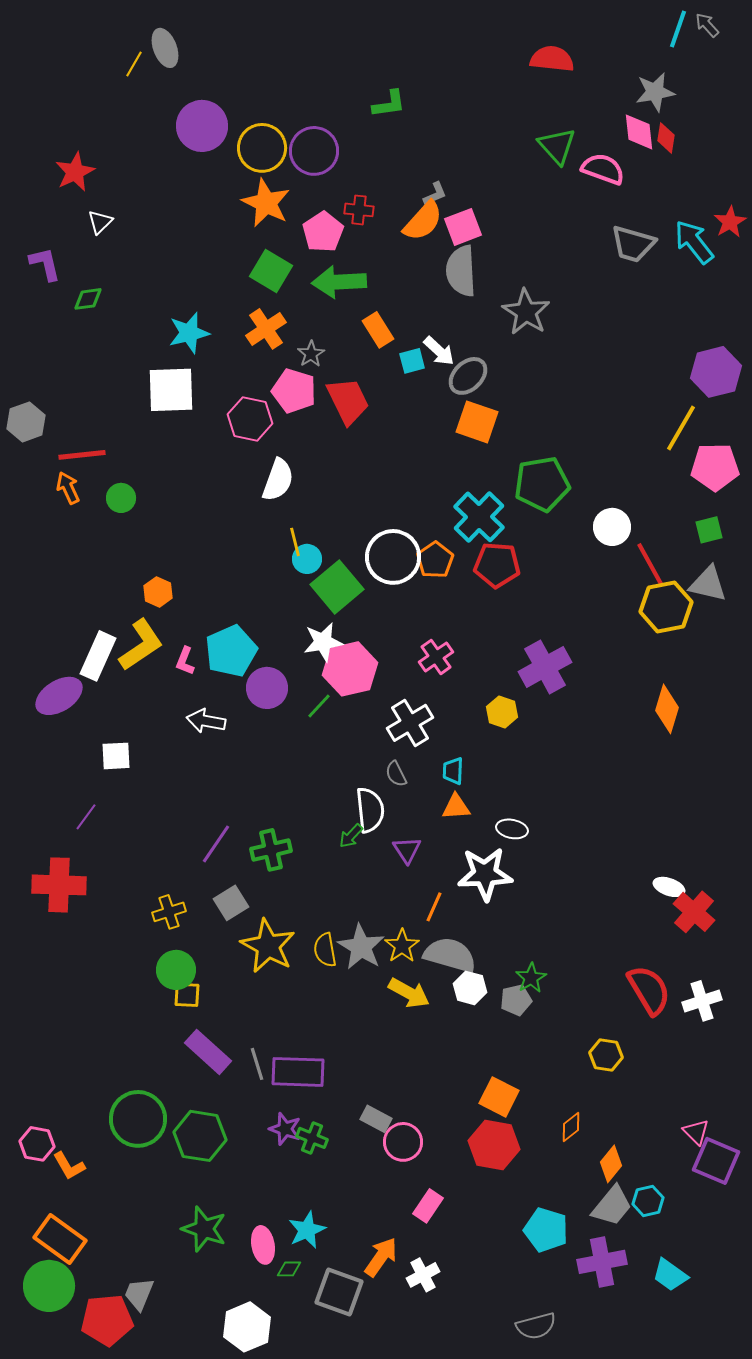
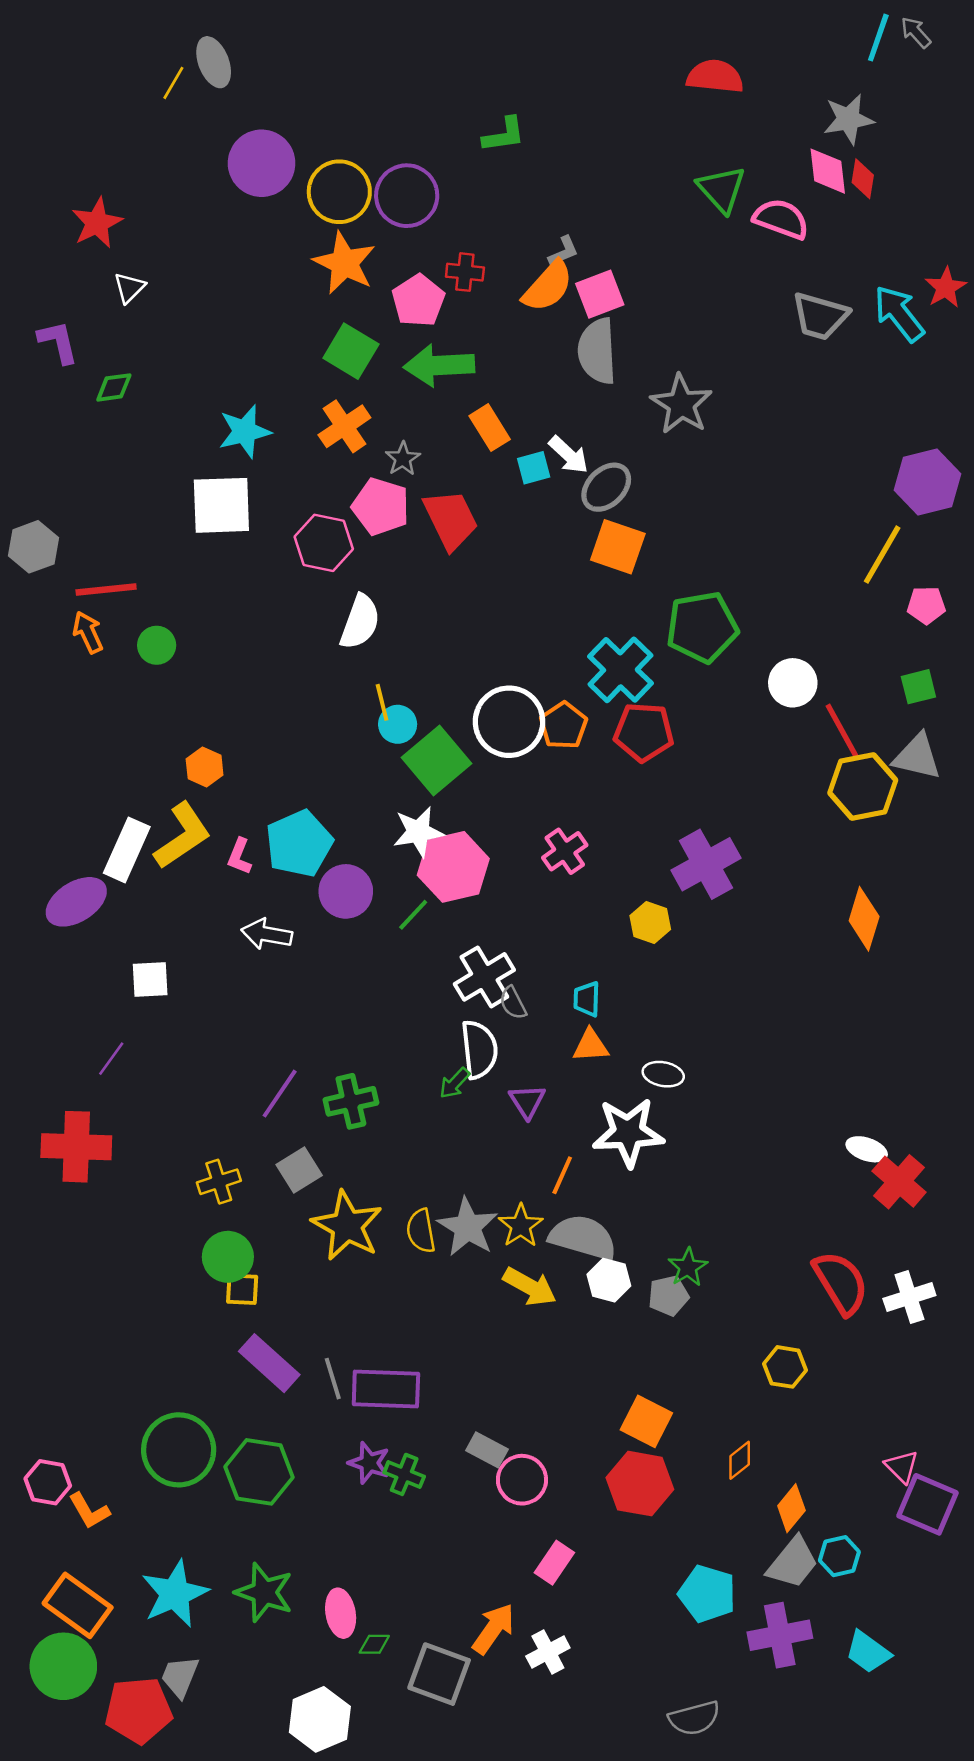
pink pentagon: (715, 467) -> (926, 605), size x0.6
white cross: (410, 723) -> (484, 977), moved
cyan star: (307, 1230) -> (175, 1594), moved, size x1.4

